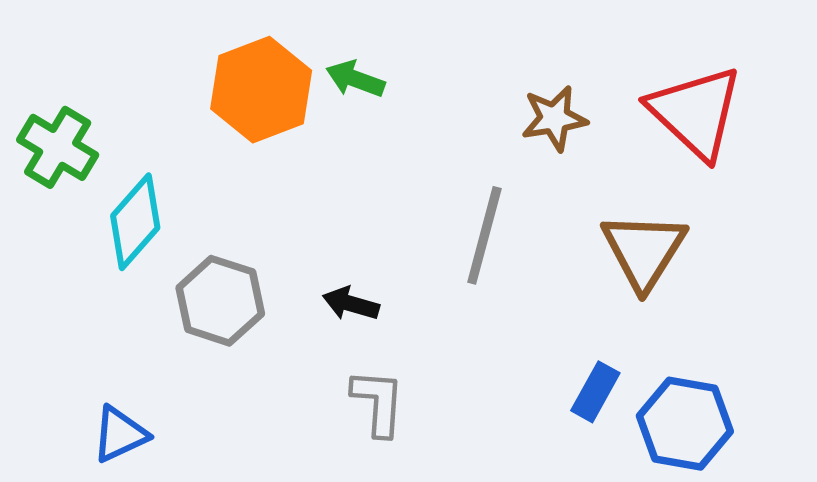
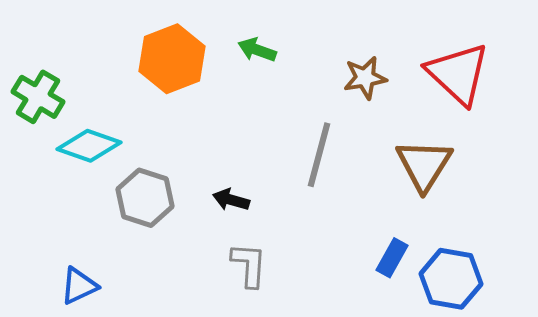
green arrow: (355, 79) -> (257, 50), moved
cyan diamond: (135, 222) -> (89, 146), turned 68

